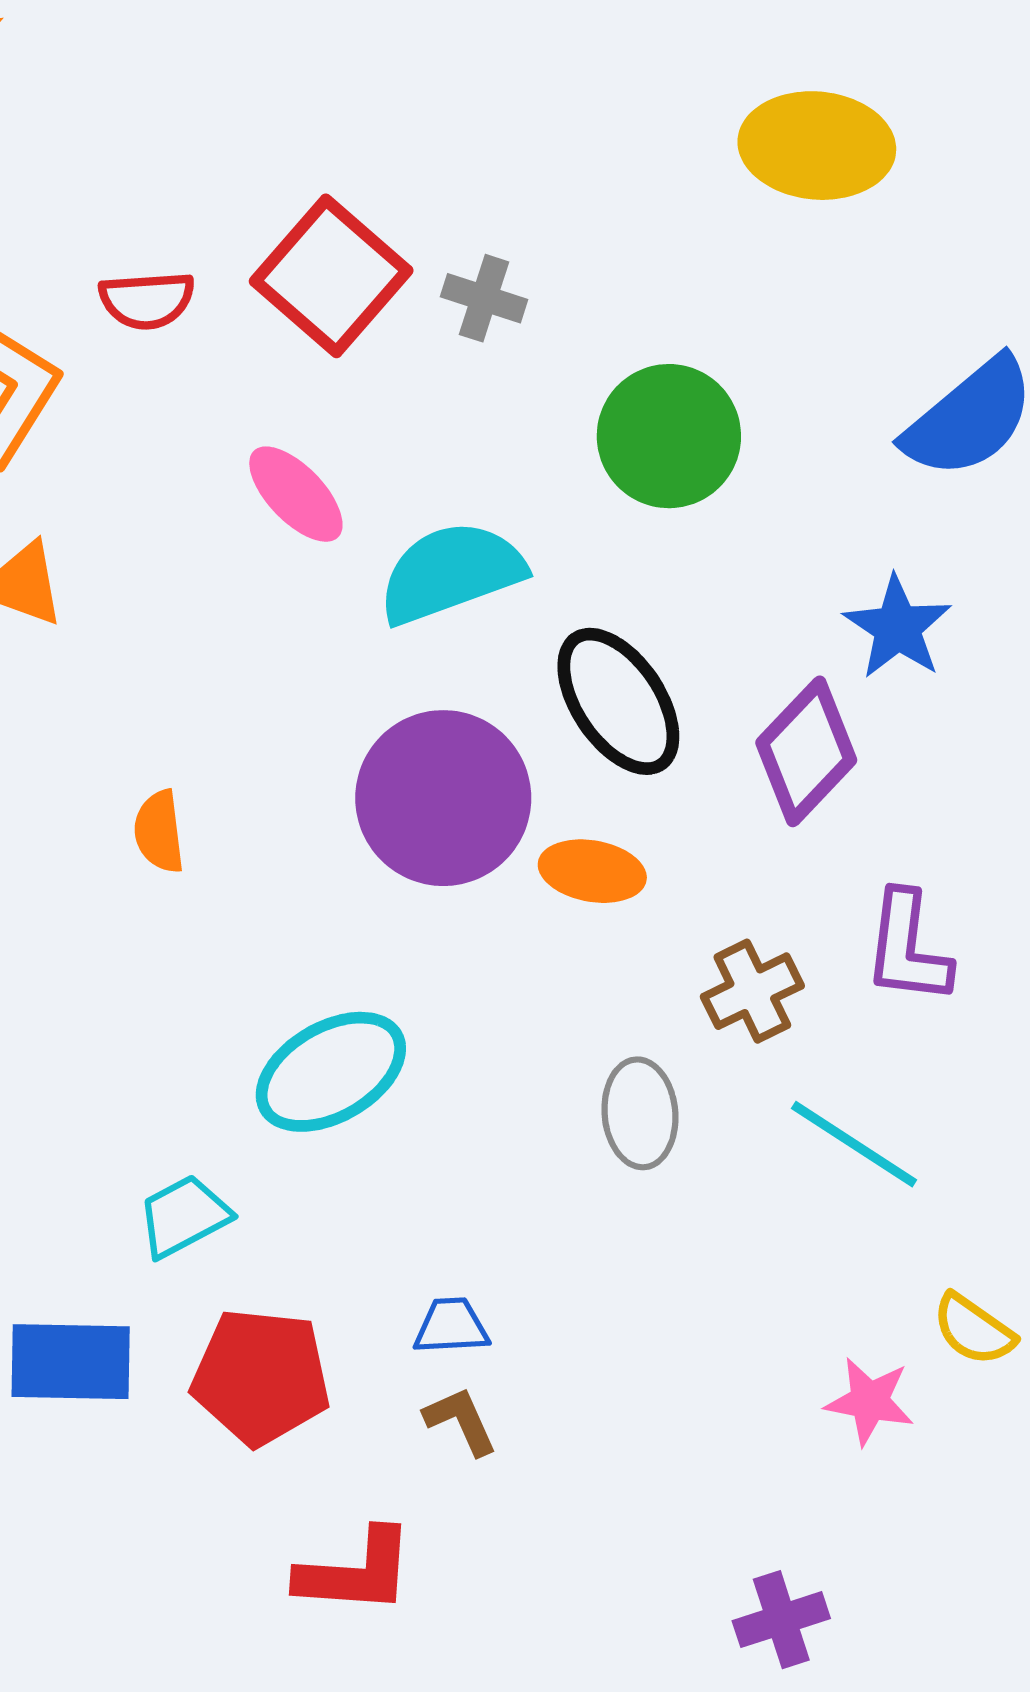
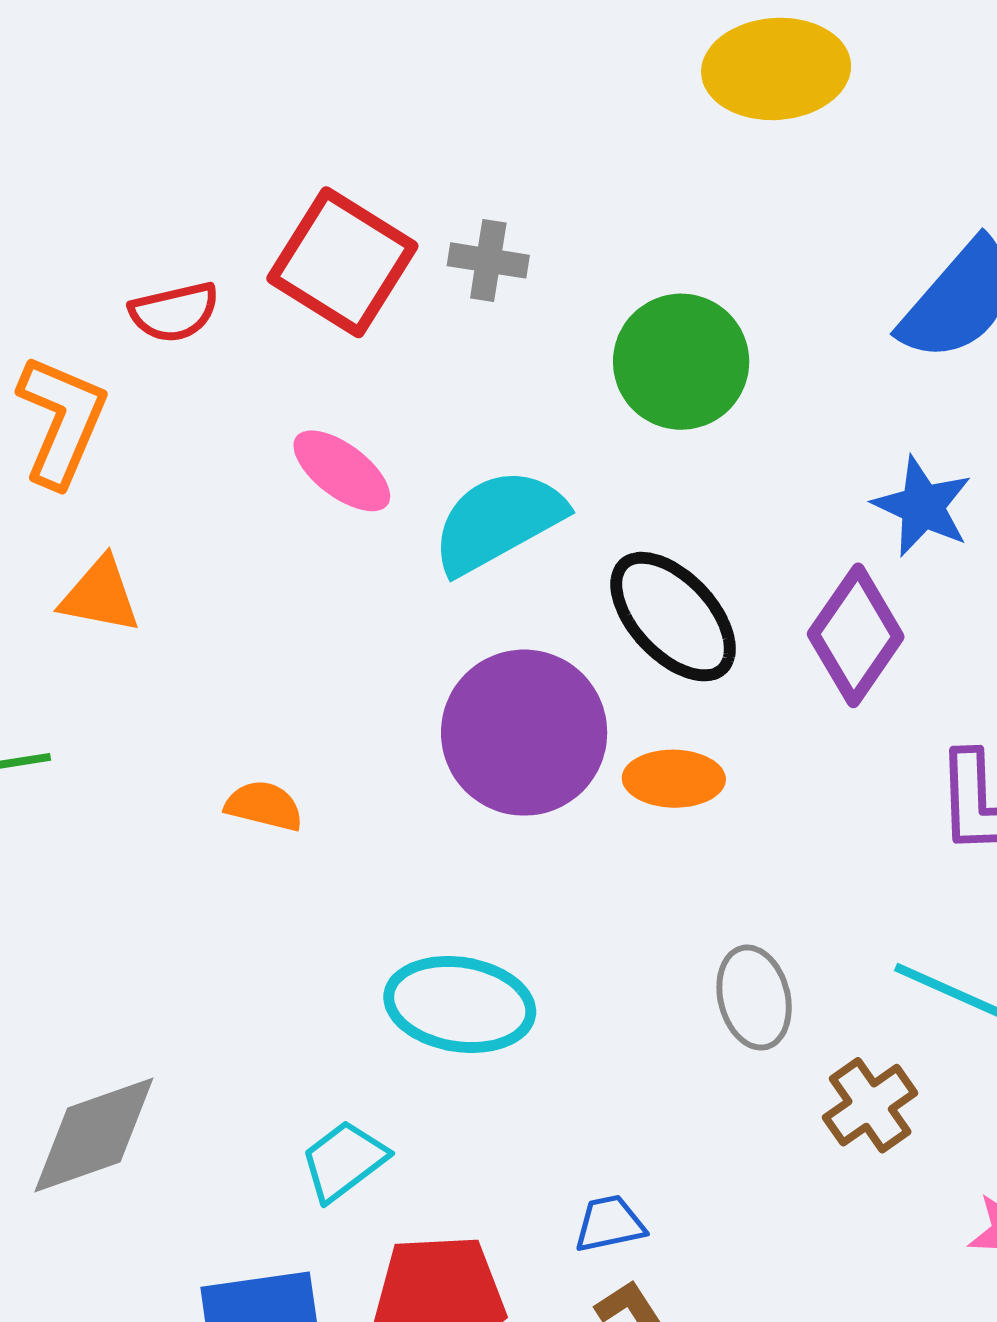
orange semicircle: (159, 832) -> (264, 806), turned 120
brown cross: (752, 991) -> (870, 1105), moved
cyan ellipse: (331, 1072) -> (460, 1004), turned 48

